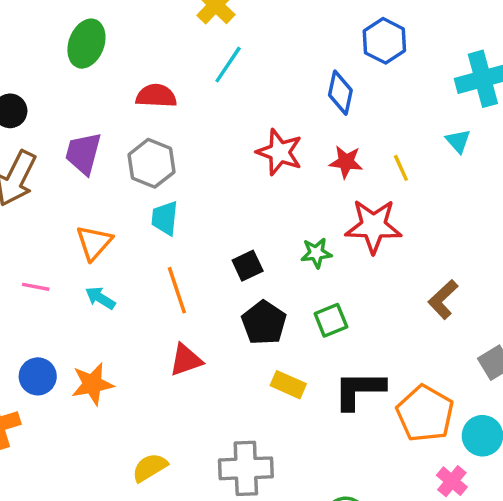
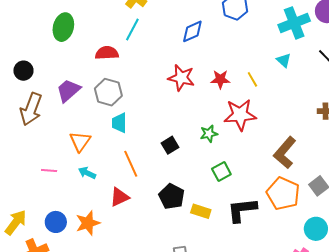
cyan line: (228, 65) -> (132, 30), moved
blue diamond: (340, 93) -> (192, 31), moved, turned 60
purple trapezoid: (83, 153) -> (68, 91), turned 40
brown L-shape: (443, 299) -> (285, 153), size x1.4
black pentagon: (264, 323) -> (172, 196), moved
red triangle: (186, 360) -> (120, 197), moved
orange pentagon: (425, 414) -> (283, 194), moved

